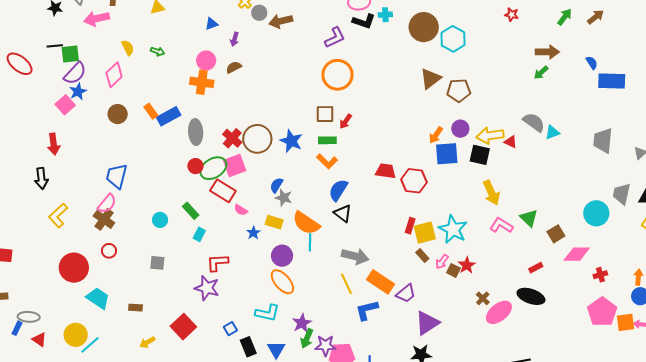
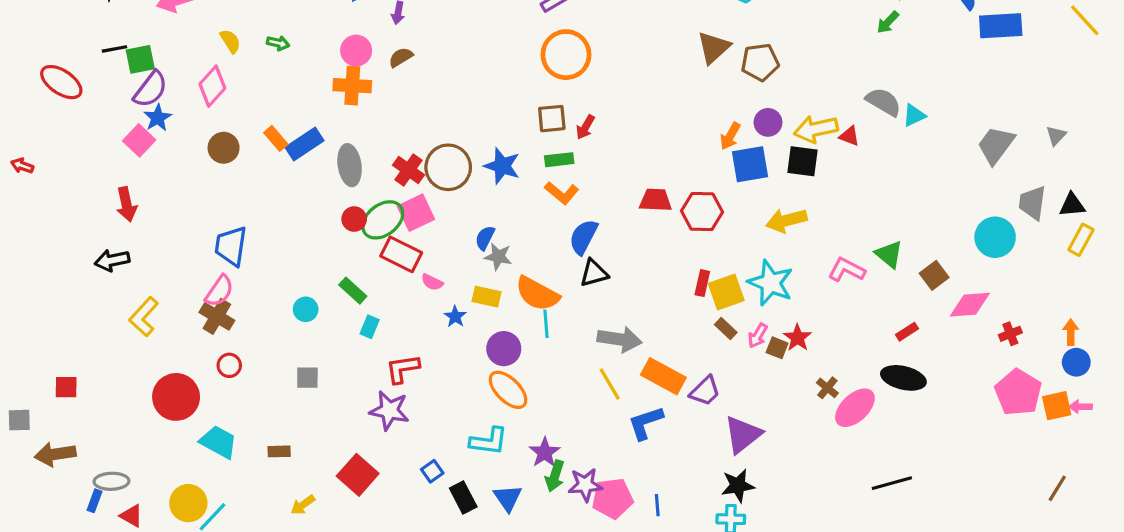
gray trapezoid: (603, 141) -> (996, 145), moved, turned 36
black arrow: (41, 178) -> (112, 260), turned 90
yellow arrow: (491, 193) -> (786, 220), moved, turned 105
black triangle: (343, 213) -> (594, 273), turned -48

